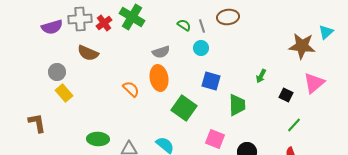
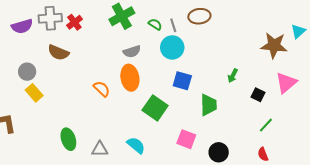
green cross: (132, 17) -> (122, 16), moved, turned 30
cyan circle: (201, 48) -> (172, 47), size x1.5
green ellipse: (98, 139) -> (68, 139), turned 70

